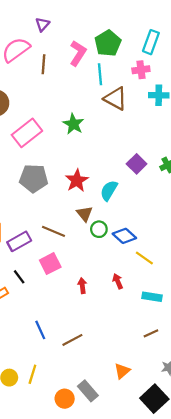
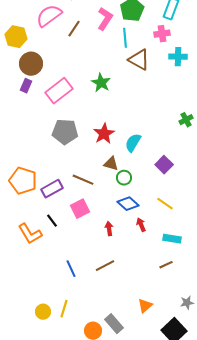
brown line: (44, 64) -> (74, 29), turned 30
purple square: (137, 164) -> (164, 165), moved
brown triangle: (85, 214) -> (111, 164), turned -35
blue diamond: (124, 236) -> (128, 204), moved
brown line: (151, 333) -> (166, 265), moved
brown line: (72, 340) -> (105, 266), moved

